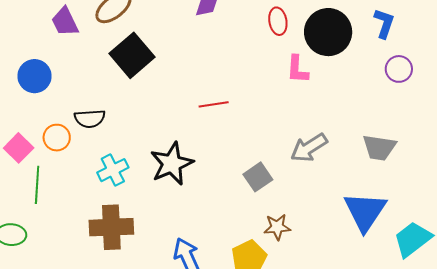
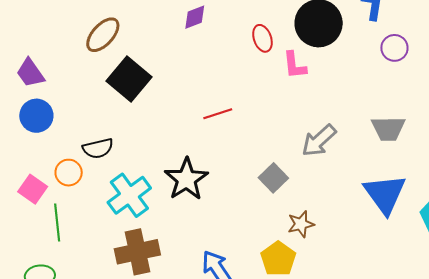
red ellipse: (278, 21) -> (262, 38), moved
purple trapezoid: (65, 22) -> (30, 73), moved
cyan cross: (113, 170) -> (129, 195), size x1.4

